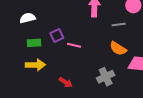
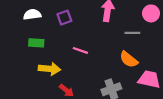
purple square: (57, 36) -> (64, 18), moved
yellow arrow: (35, 65) -> (49, 69), moved

